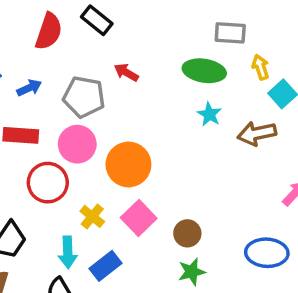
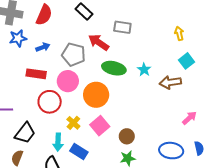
red semicircle: (49, 31) -> (44, 15), moved
gray rectangle: (230, 33) -> (122, 27), moved
yellow arrow: (261, 67) -> (179, 33), moved
green ellipse: (204, 71) -> (114, 68), moved
red arrow: (126, 72) -> (99, 42), size x1.5
blue rectangle: (105, 266) -> (79, 151), turned 66

